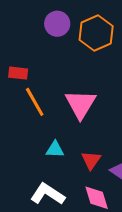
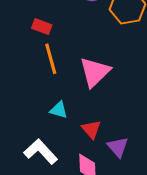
red triangle: (91, 160) -> (91, 129), turned -30

